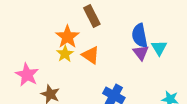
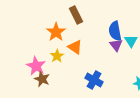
yellow star: (65, 54) -> (57, 56), moved
pink star: (27, 75) -> (36, 66), moved

